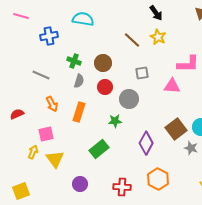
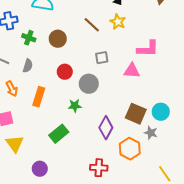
green cross: (74, 61) -> (29, 38), moved
brown circle: (103, 63) -> (58, 39), moved
gray semicircle: (79, 81) -> (28, 66), moved
brown square: (176, 129) -> (136, 114), turned -30
orange hexagon: (158, 179) -> (130, 149), moved
red cross: (122, 187) -> (99, 168), moved

